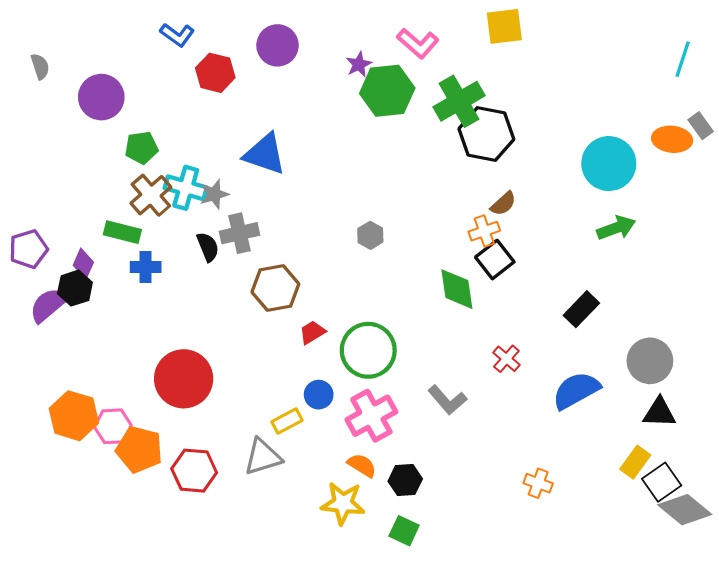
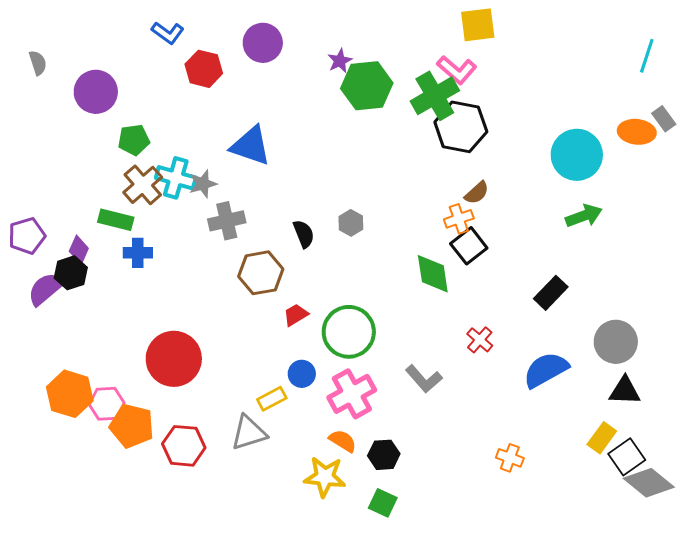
pink L-shape: (418, 43) -> (457, 70), moved
black semicircle: (208, 247) -> (304, 234), moved

